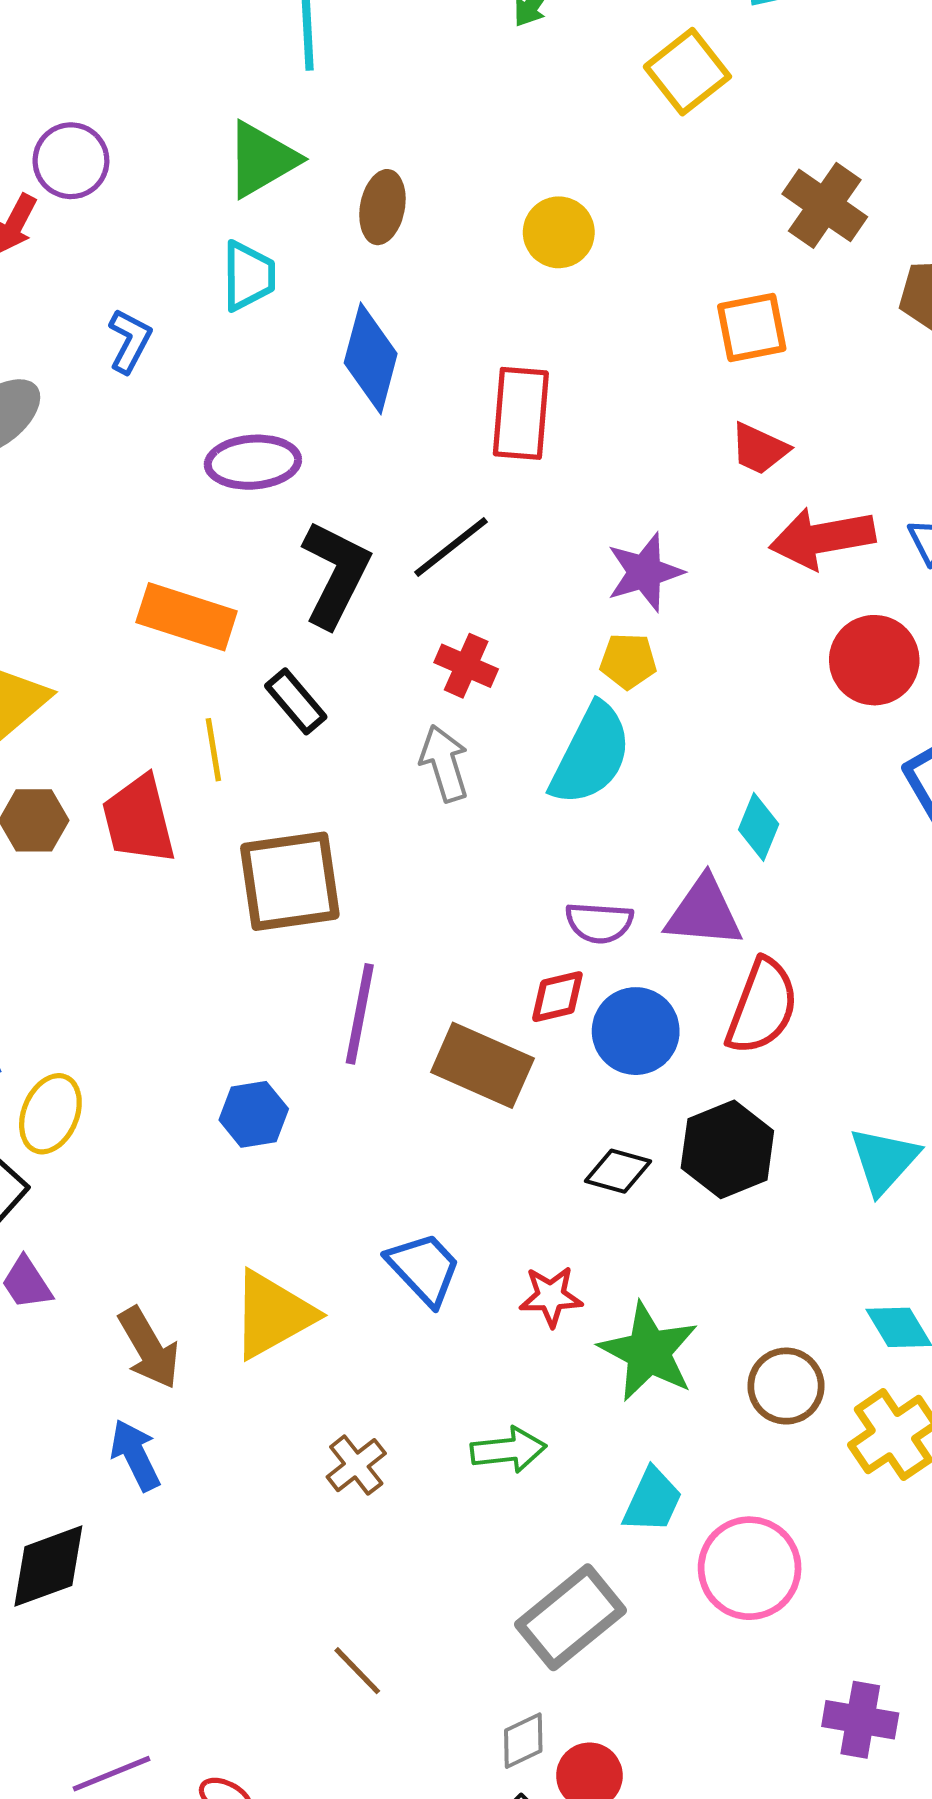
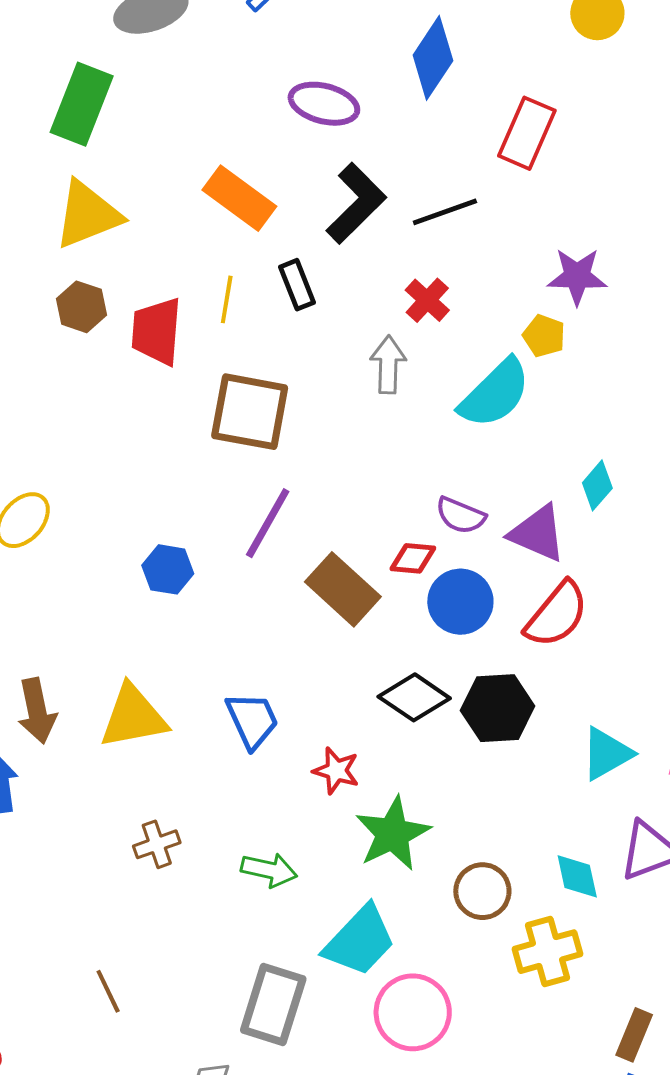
black diamond: (618, 1171) -> (414, 697), size x1.4
cyan trapezoid: (652, 1500) -> (360, 941), size x1.5
gray rectangle: (571, 1617) -> (273, 1004), turned -52

